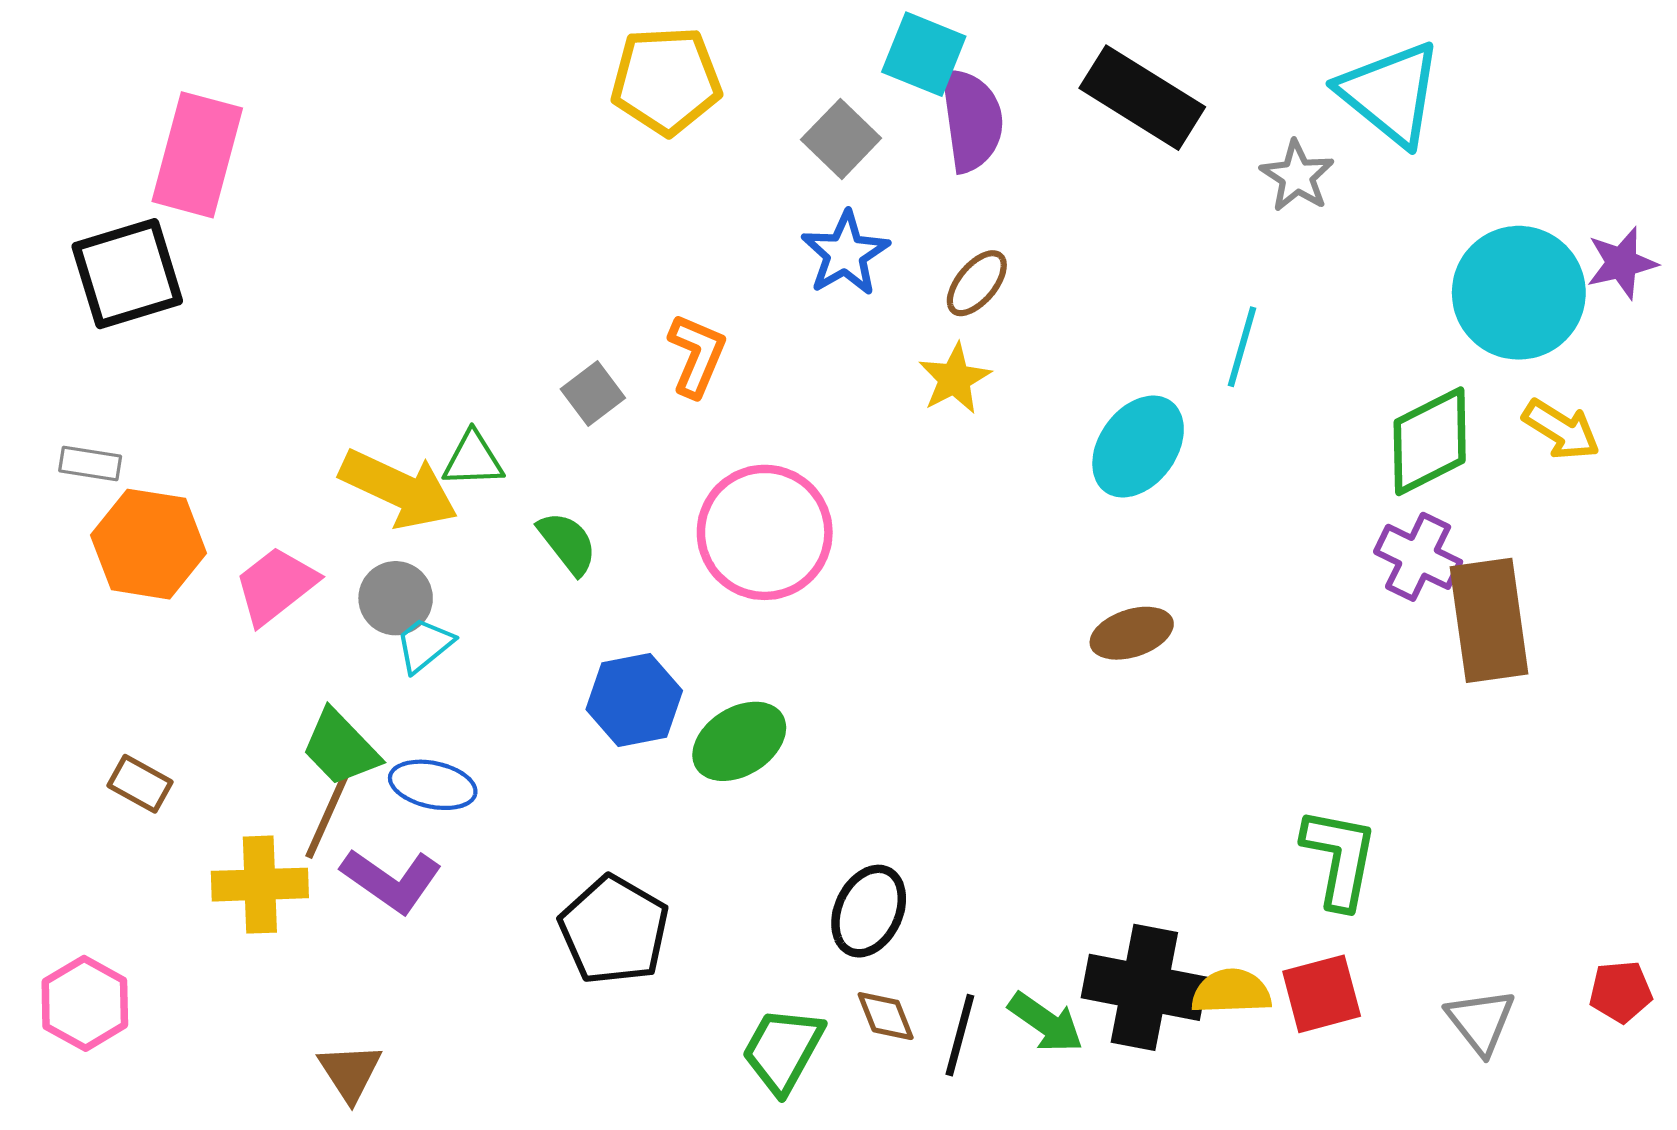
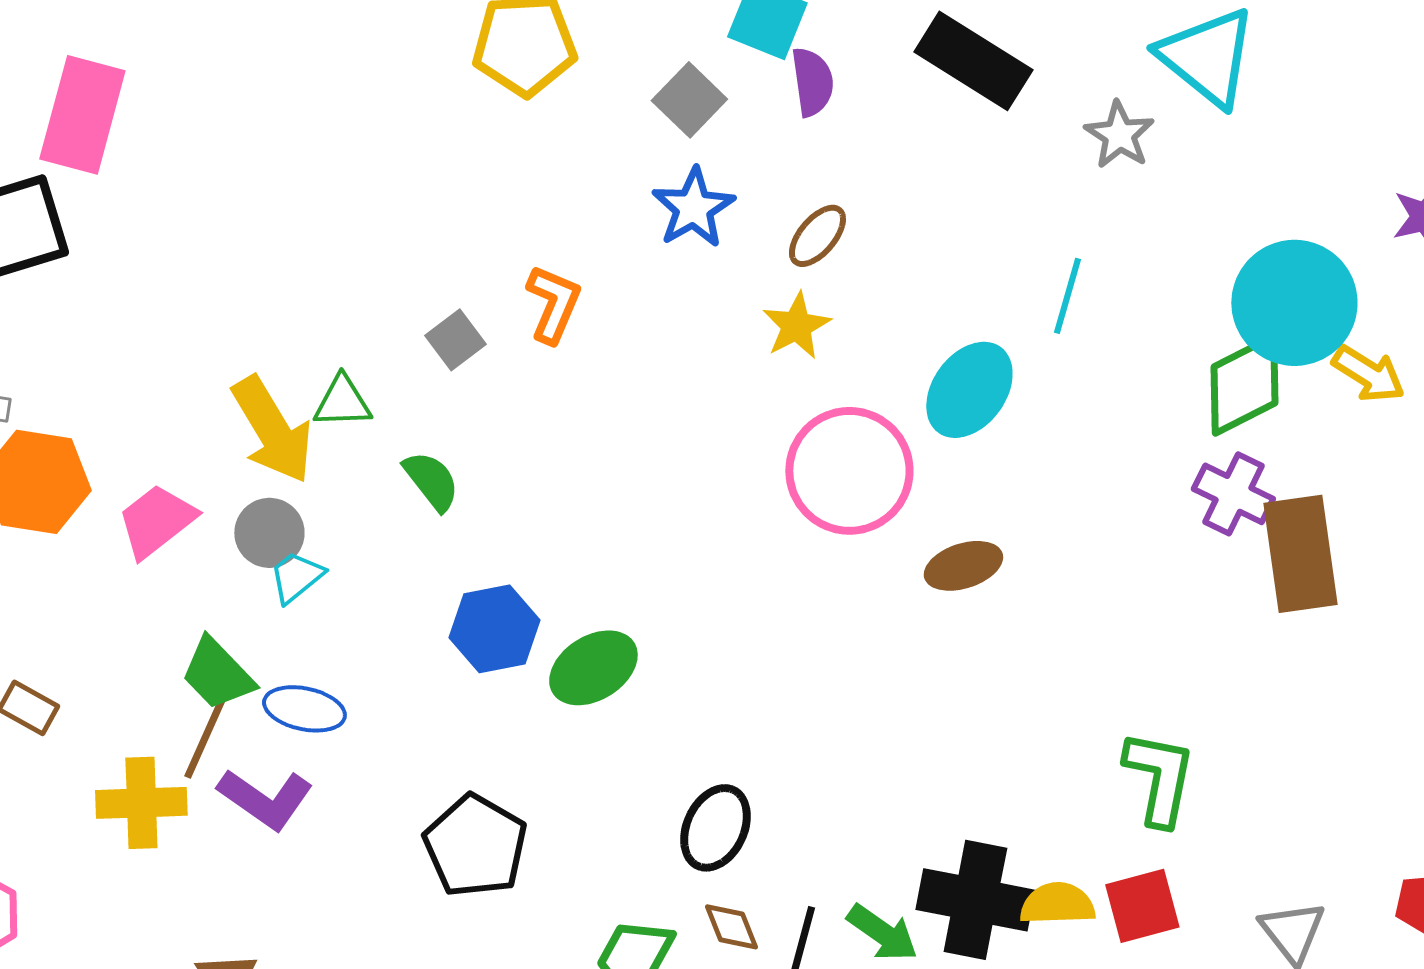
purple semicircle: (972, 120) -> (812, 82), size x0.7
cyan circle: (1519, 293) -> (1294, 303), moved
yellow arrow: (399, 489) -> (272, 430), turned 34
pink circle: (765, 532) -> (849, 471), moved

